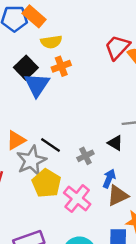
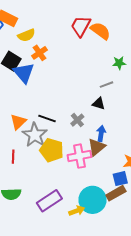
brown triangle: (118, 195) -> (97, 147), moved
pink cross: (77, 198) -> (79, 156), turned -35

